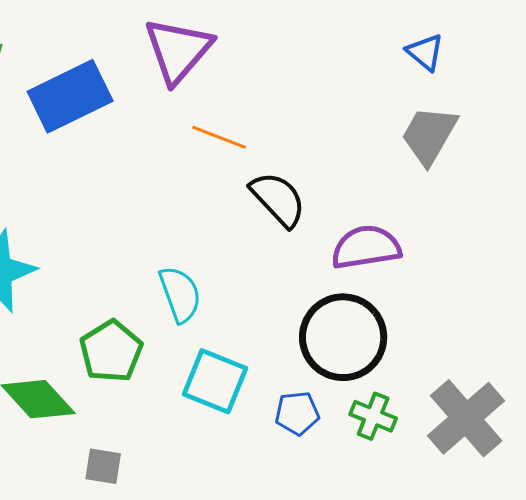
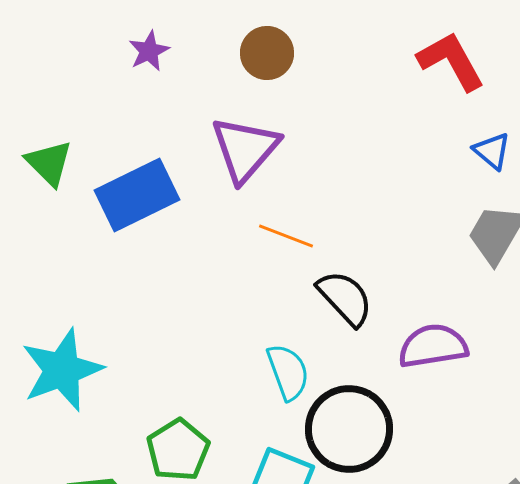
cyan semicircle: (180, 294) -> (288, 372), moved
black circle: (343, 337) -> (349, 429), moved

